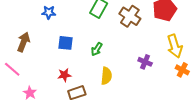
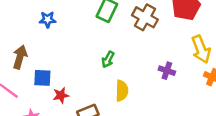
blue square: (66, 43) -> (42, 78), moved
red star: (64, 75) -> (61, 95), moved

